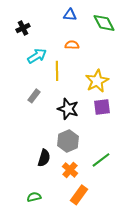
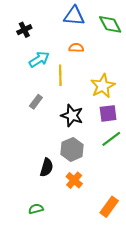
blue triangle: (70, 15) -> (74, 16), size x1.5
green line: (101, 160) -> (111, 139), moved
orange rectangle: (79, 195) -> (109, 207), moved

